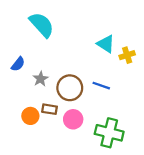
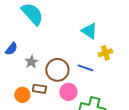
yellow cross: (127, 55) -> (105, 53), moved
pink circle: (73, 119) -> (68, 92), moved

